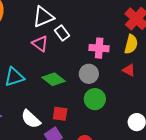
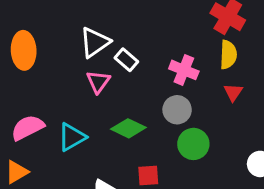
pink triangle: (40, 44) -> (98, 82), turned 42
pink cross: (99, 48) -> (184, 70), turned 30
red triangle: (129, 70) -> (233, 92), turned 48

